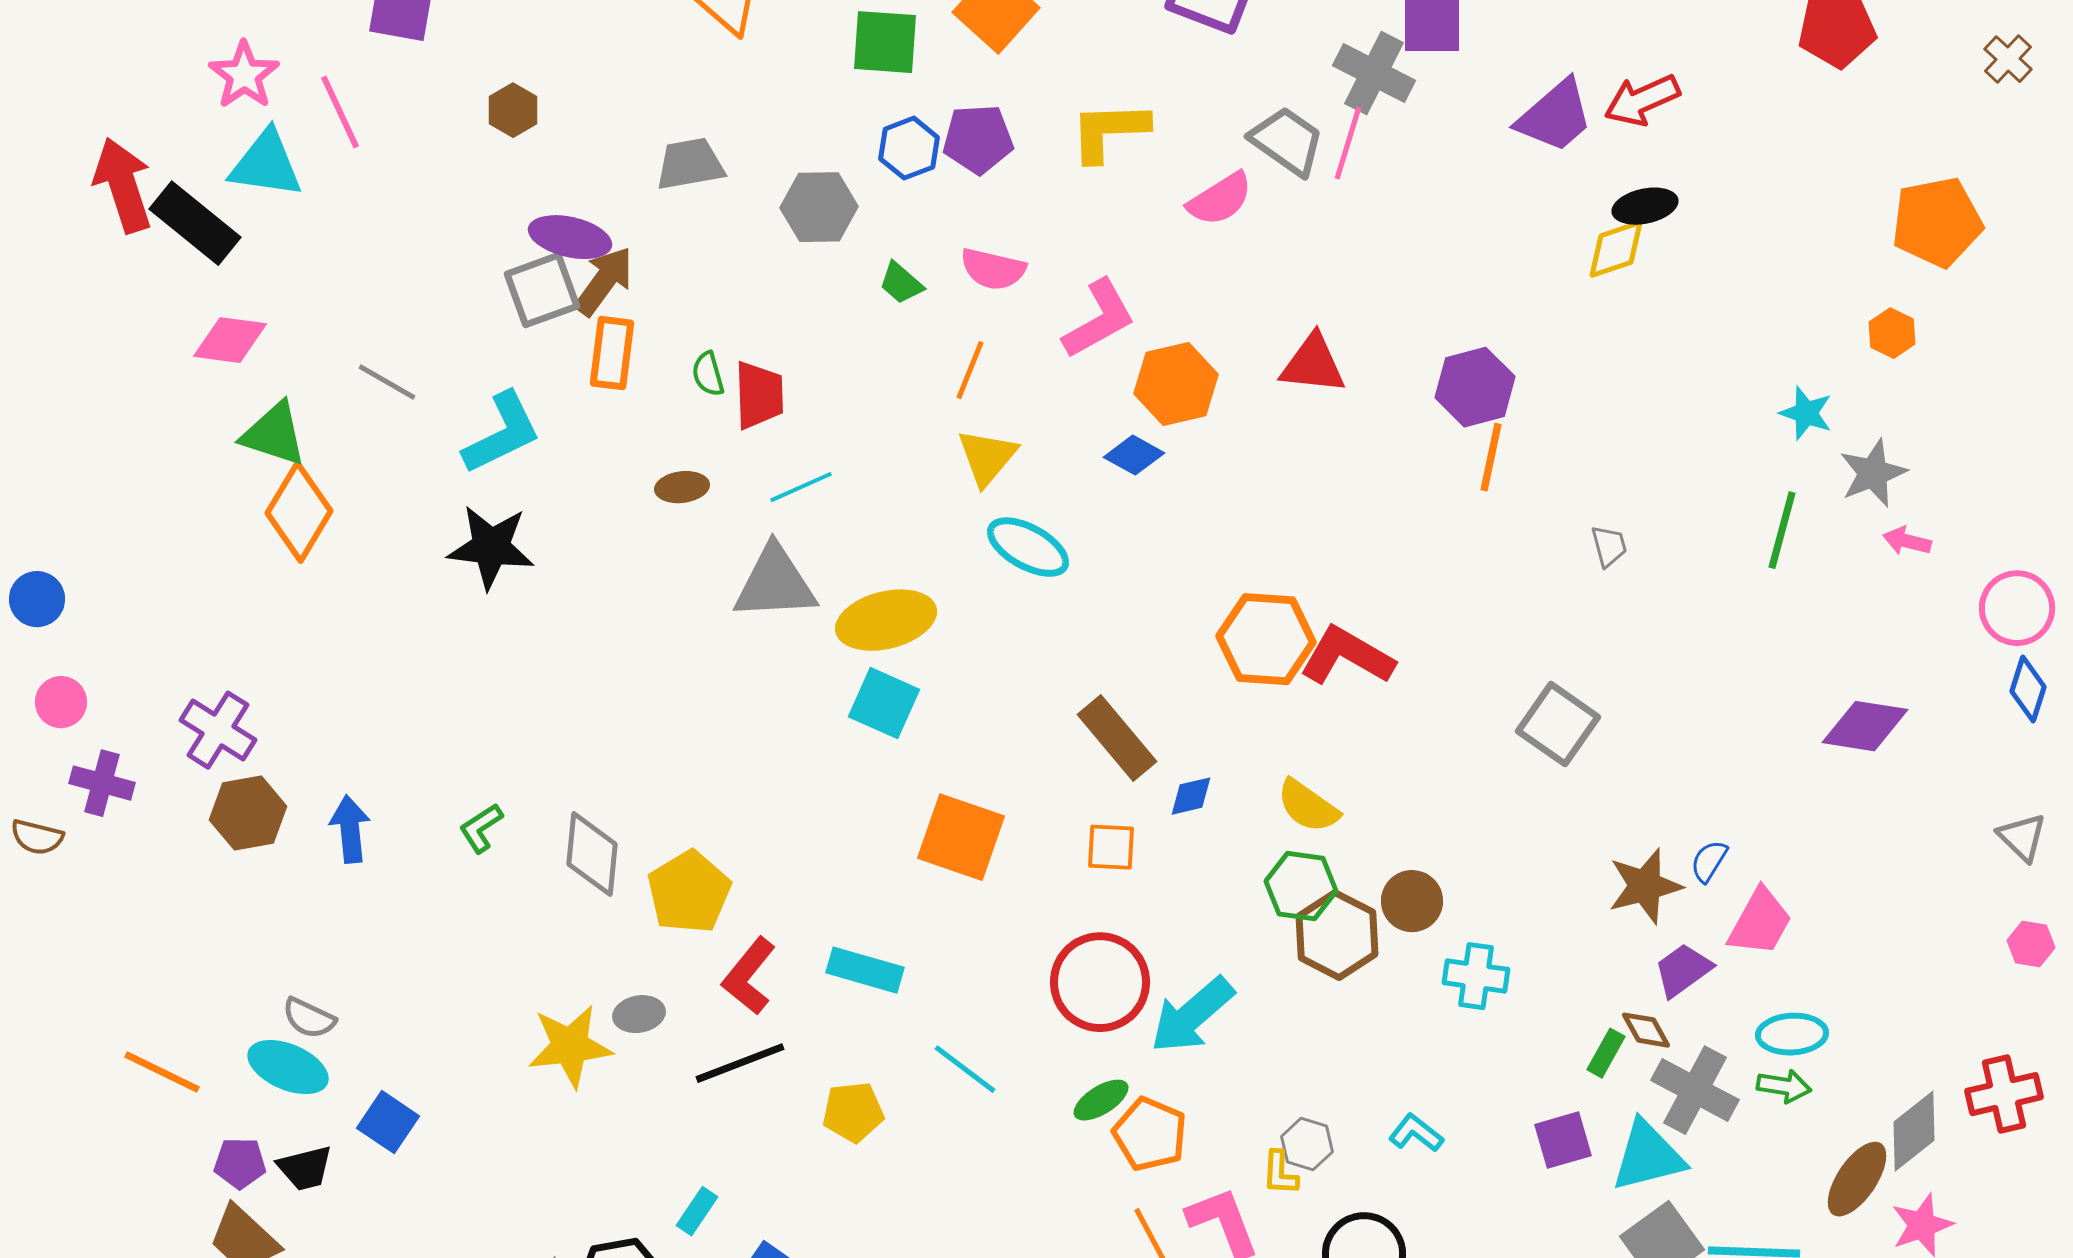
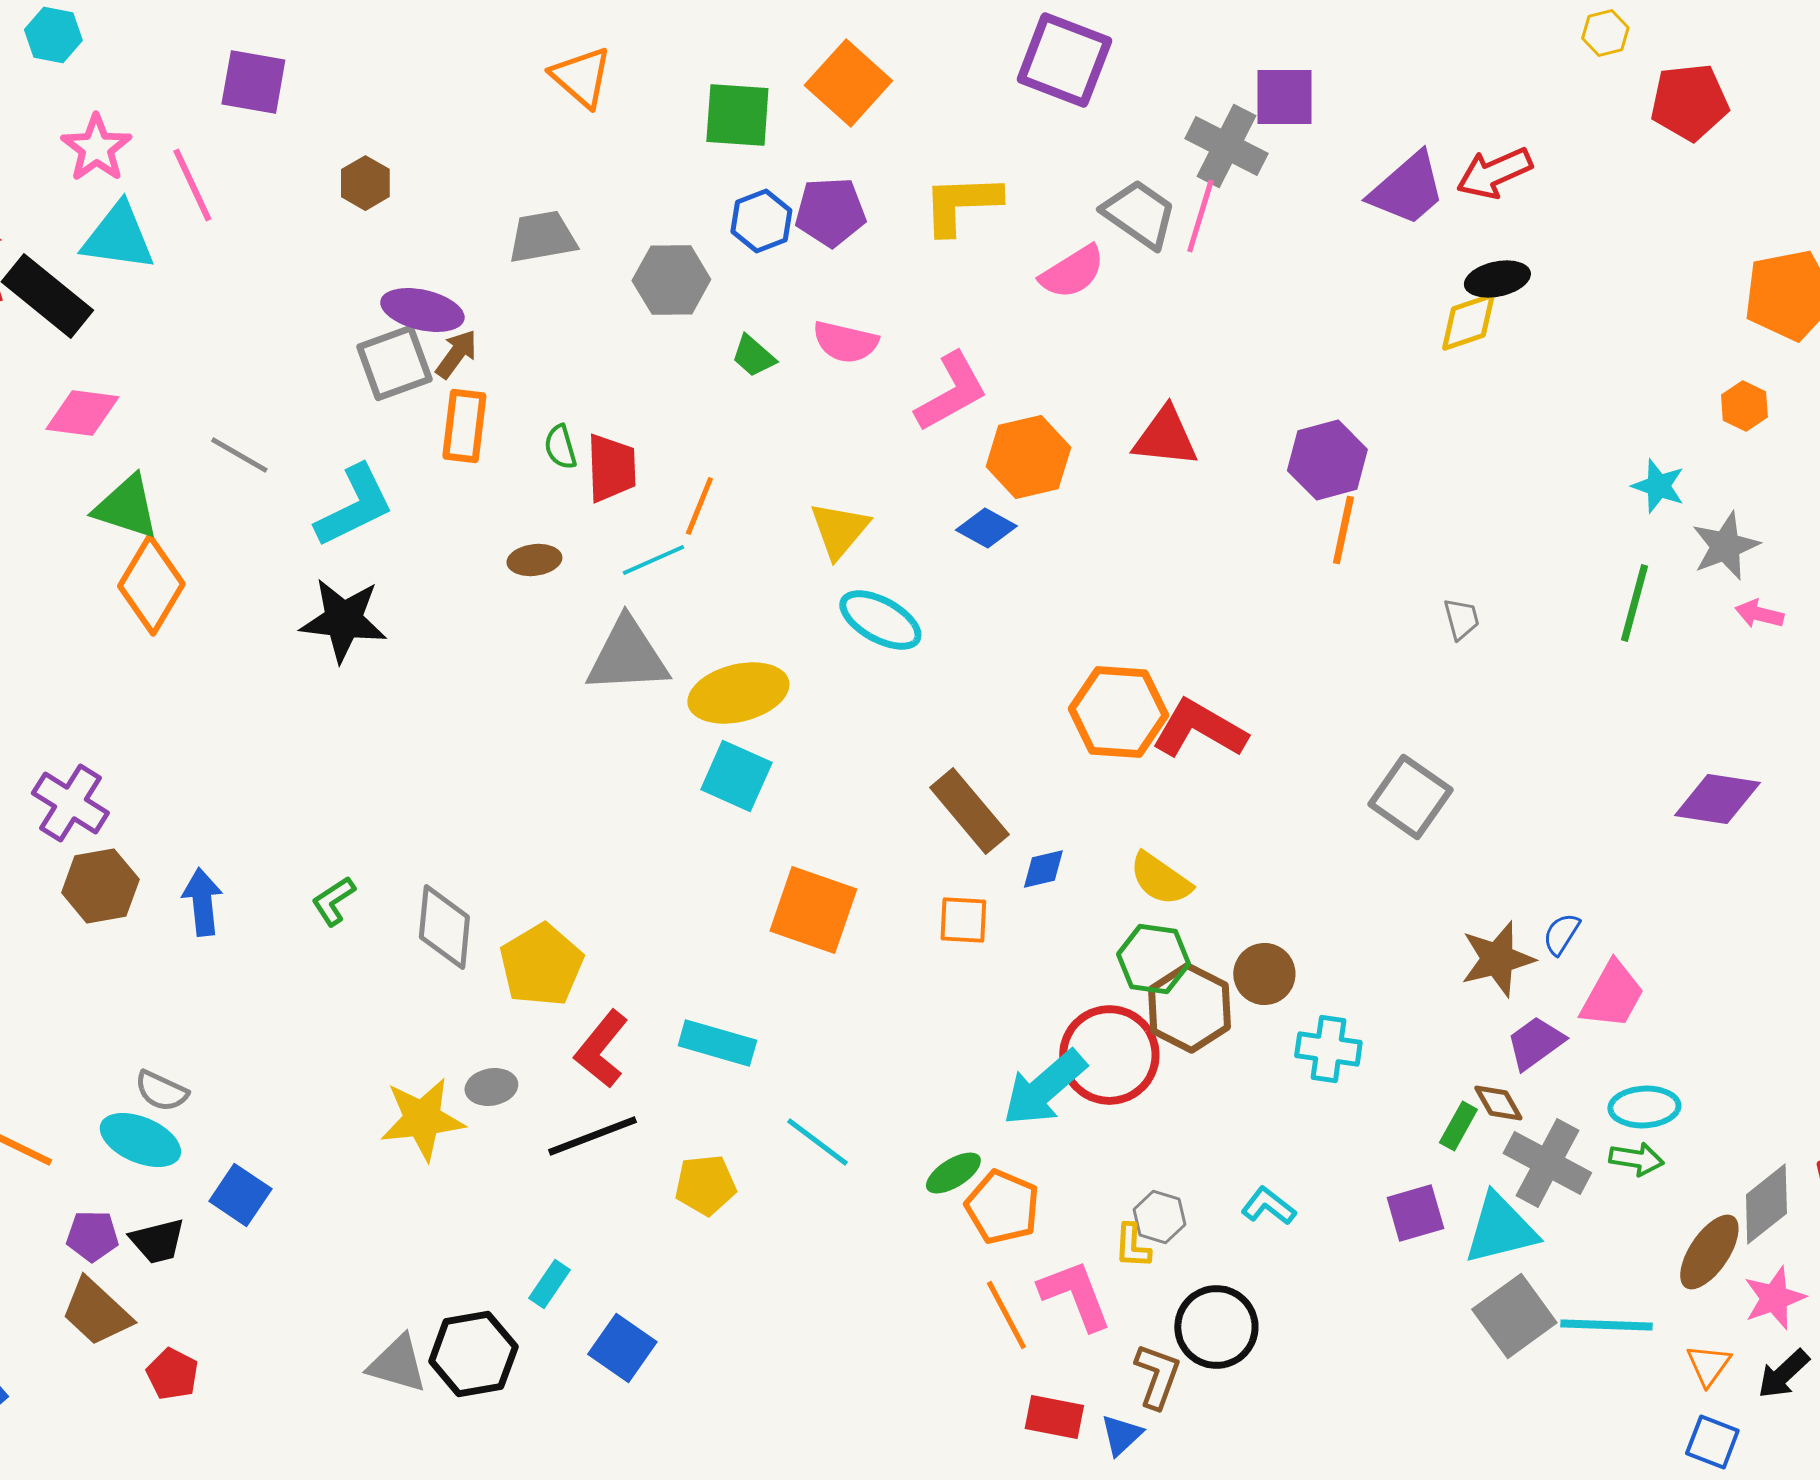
brown arrow: (604, 281) -> (456, 354), size x0.7
orange line: (970, 370) -> (699, 506), moved
red circle: (1100, 982) -> (1109, 1055), moved

